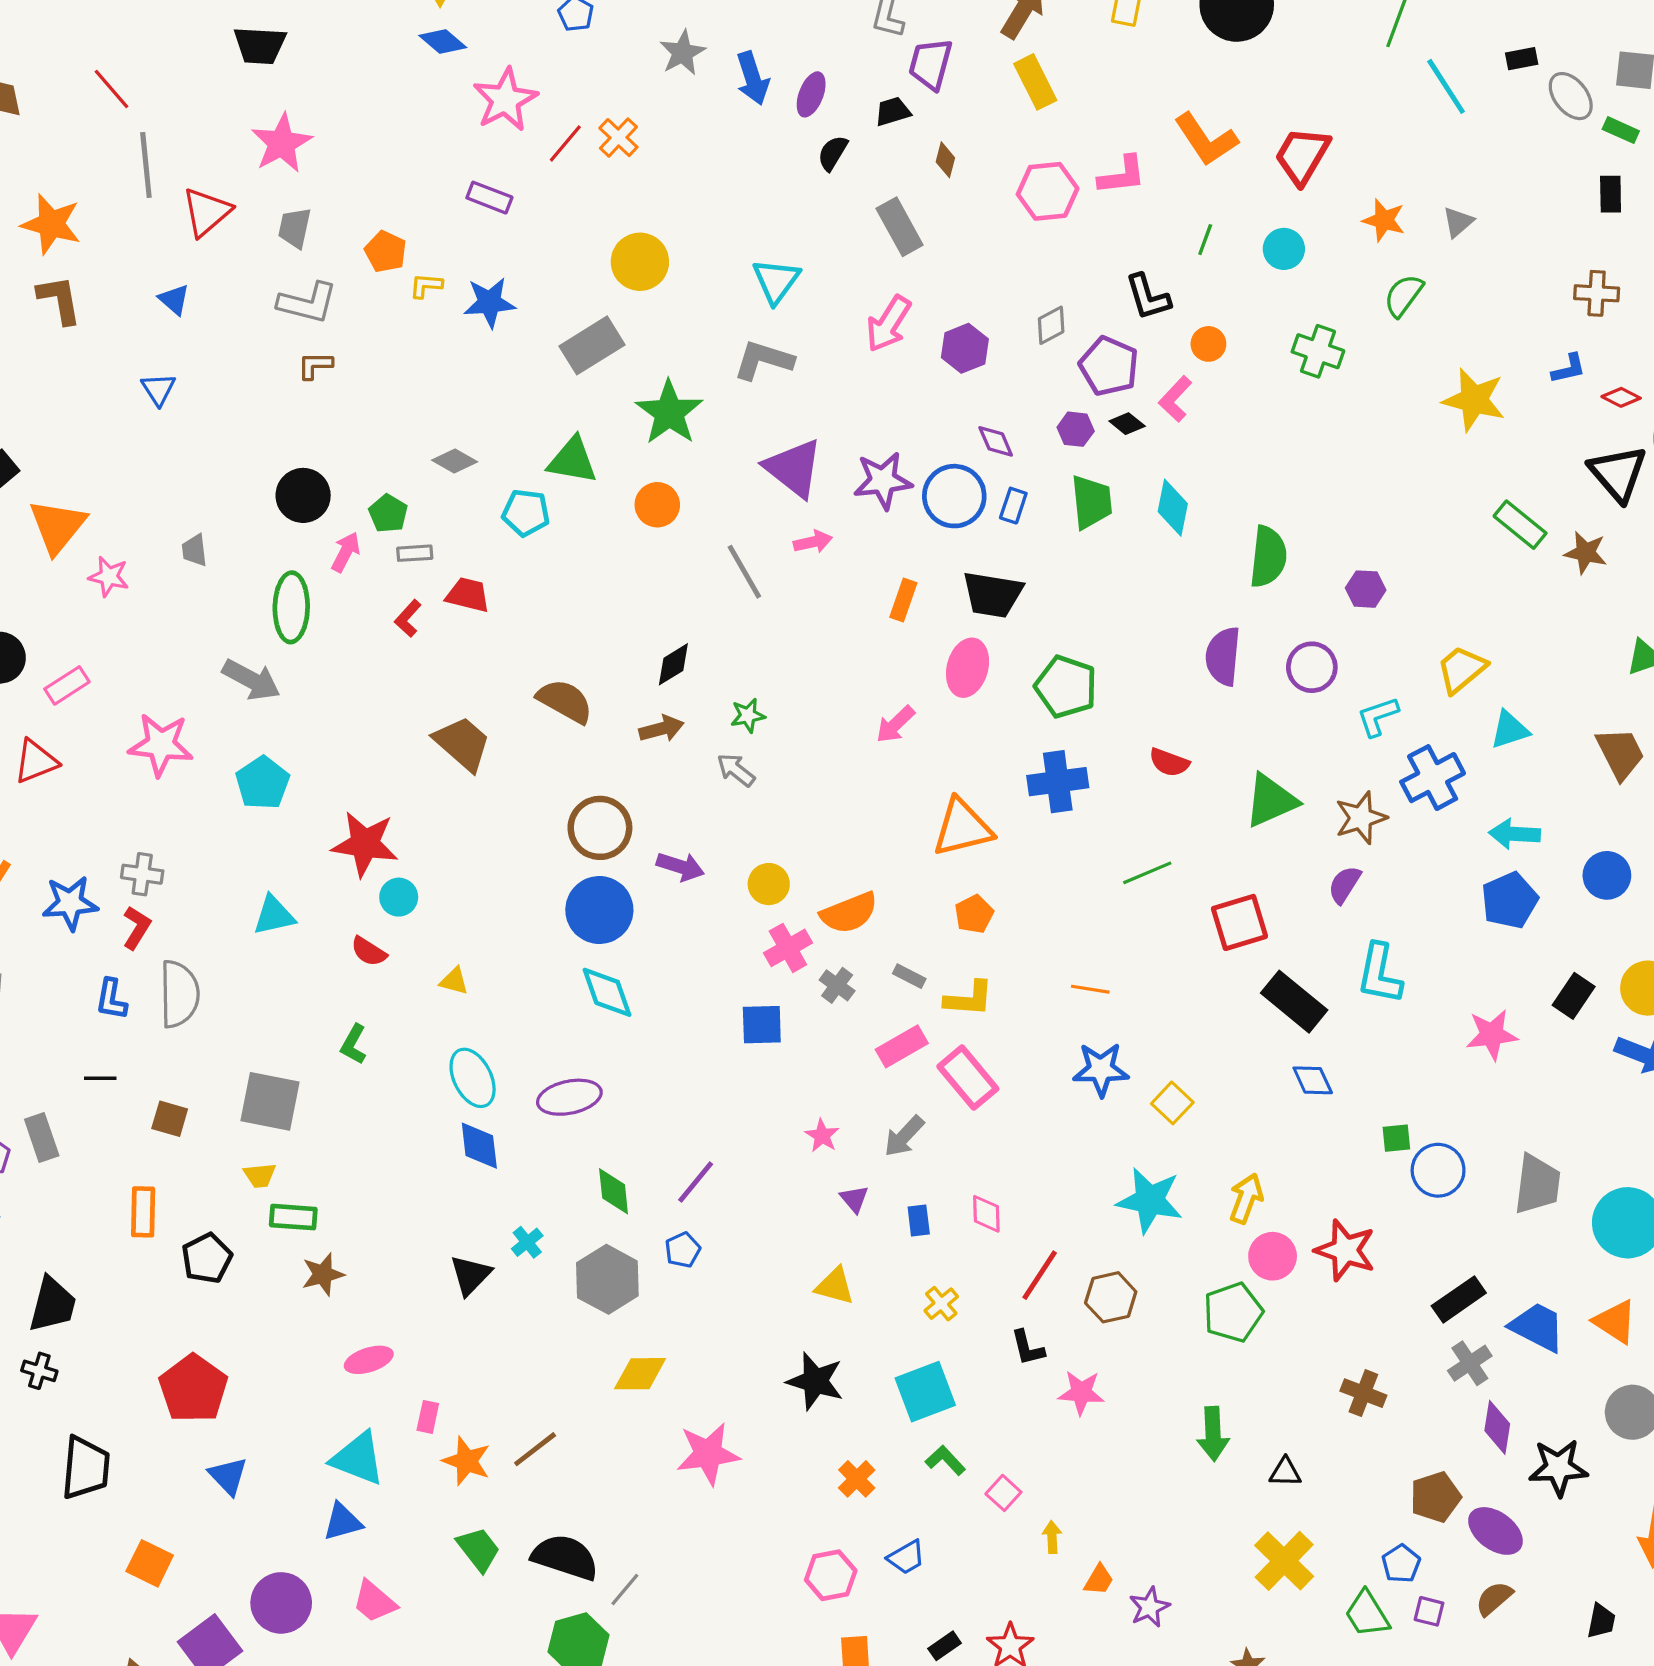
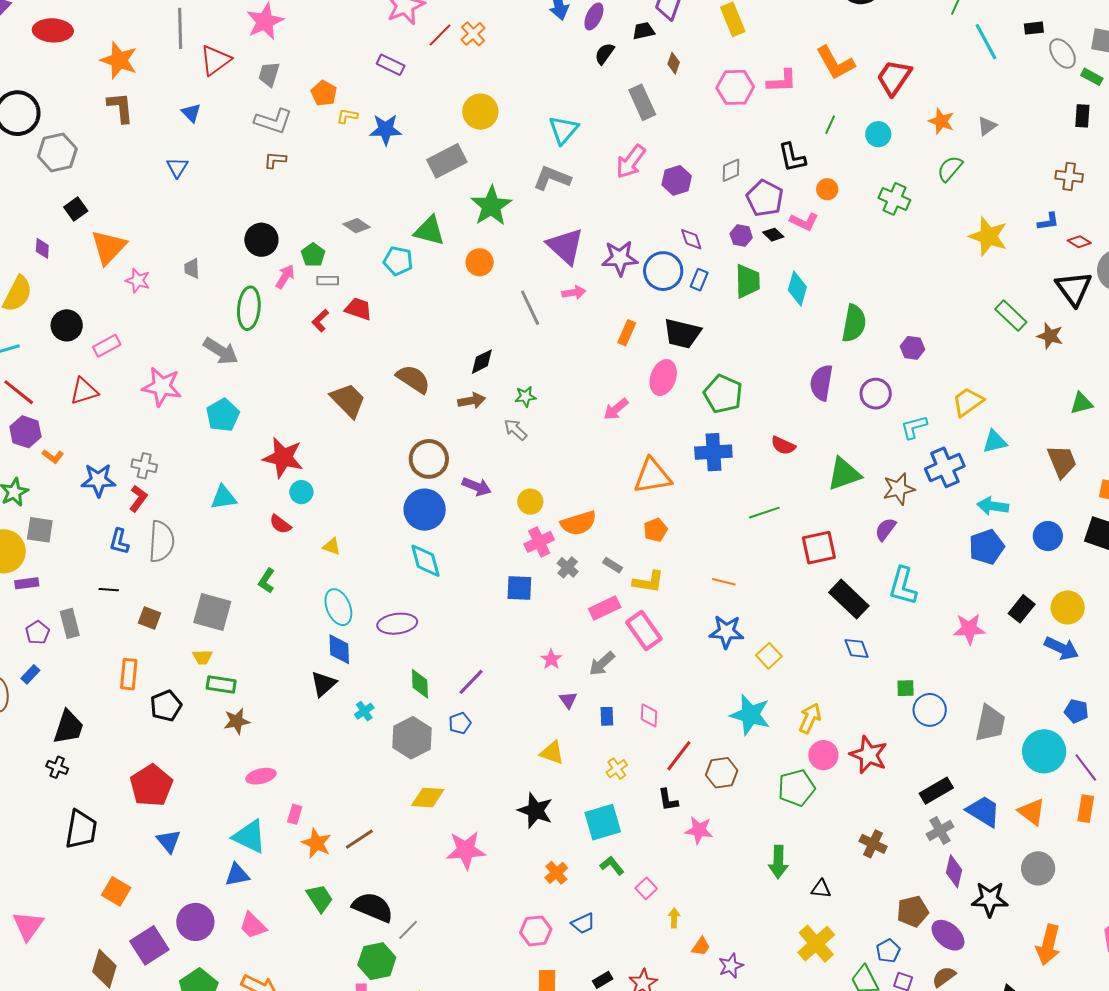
pink L-shape: (1175, 399) -> (804, 222), turned -112
black triangle: (471, 1275) -> (324, 684), moved

